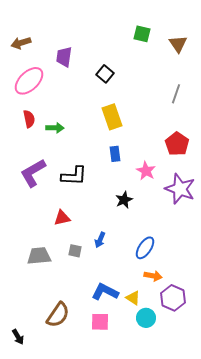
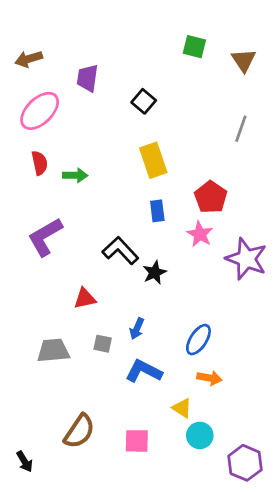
red pentagon: (177, 144) -> (211, 197), moved
black L-shape: (74, 176) -> (120, 251), moved, turned -136
black star: (124, 200) -> (155, 272), moved
blue L-shape: (105, 292) -> (144, 371), moved
purple hexagon: (173, 298) -> (245, 463), moved

